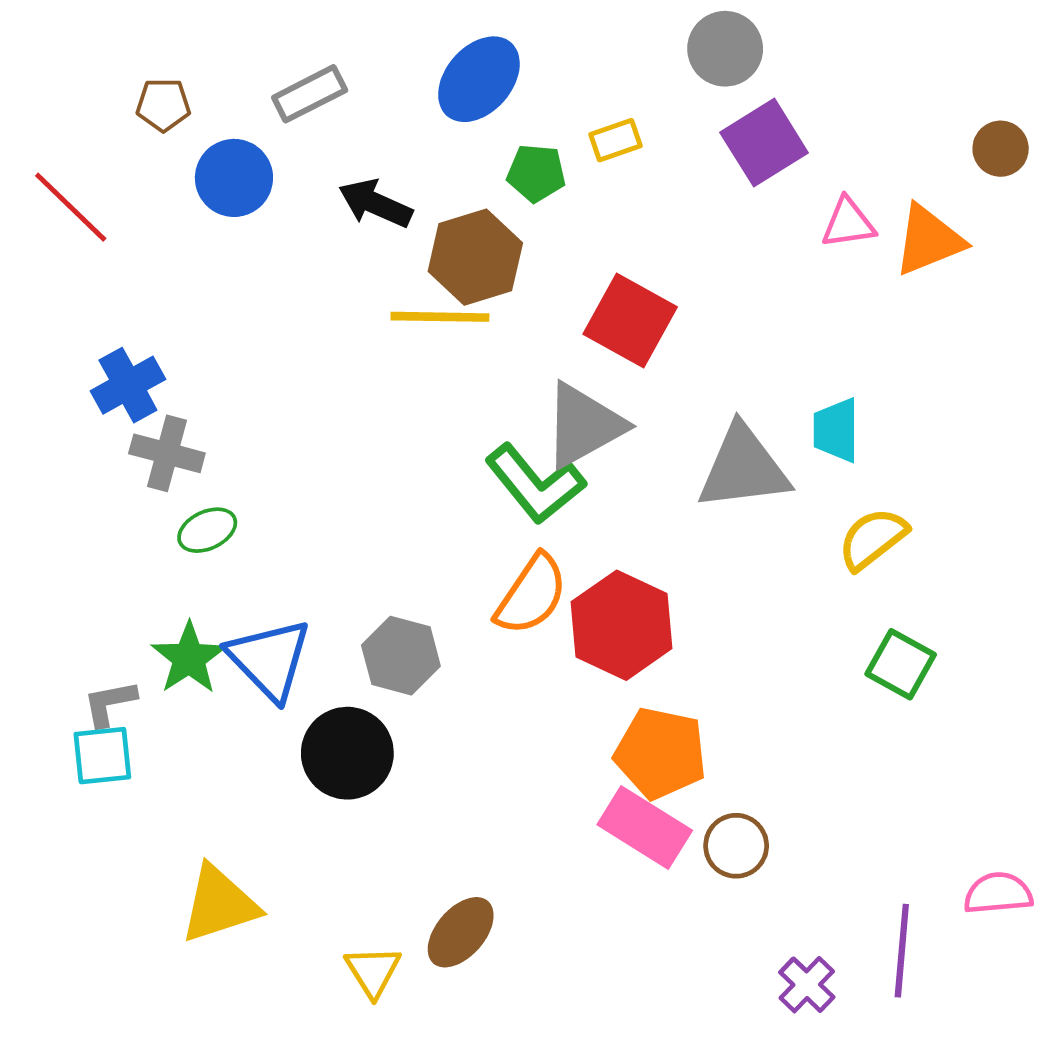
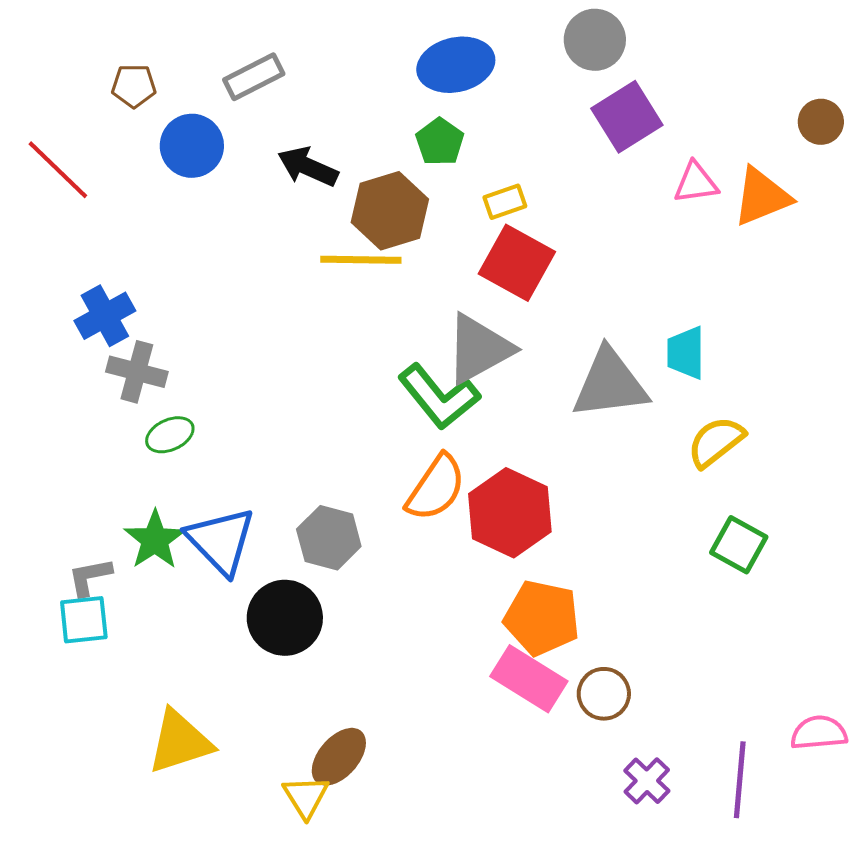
blue ellipse: (479, 79) -> (456, 65), moved, turned 36
yellow rectangle: (615, 140) -> (505, 202), moved
green pentagon: (536, 173) -> (440, 142), turned 30
brown ellipse: (461, 932) -> (339, 757), moved
purple cross: (807, 985) -> (647, 781), moved

